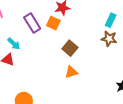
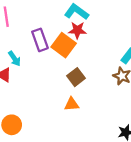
orange square: (53, 23) -> (64, 45), size x1.5

